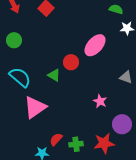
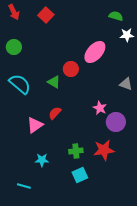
pink triangle: (35, 107) -> (35, 125), moved, size x0.7
purple circle: (122, 124) -> (116, 122), moved
red semicircle: (56, 139) -> (55, 113), moved

